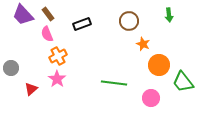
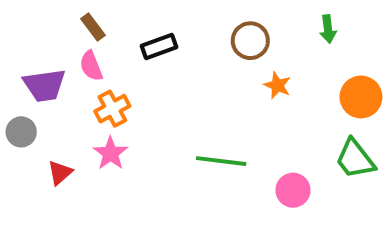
purple trapezoid: (23, 15) -> (44, 85), moved, turned -55
orange circle: (159, 65) -> (361, 97), moved

